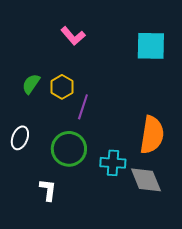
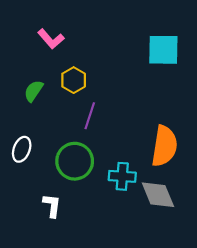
pink L-shape: (73, 36) -> (51, 39), moved
yellow hexagon: (62, 87) -> (74, 80), moved

